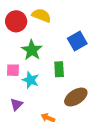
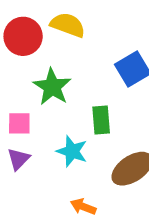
cyan star: (31, 80) -> (72, 151), moved
purple triangle: (16, 104) -> (18, 159), moved

